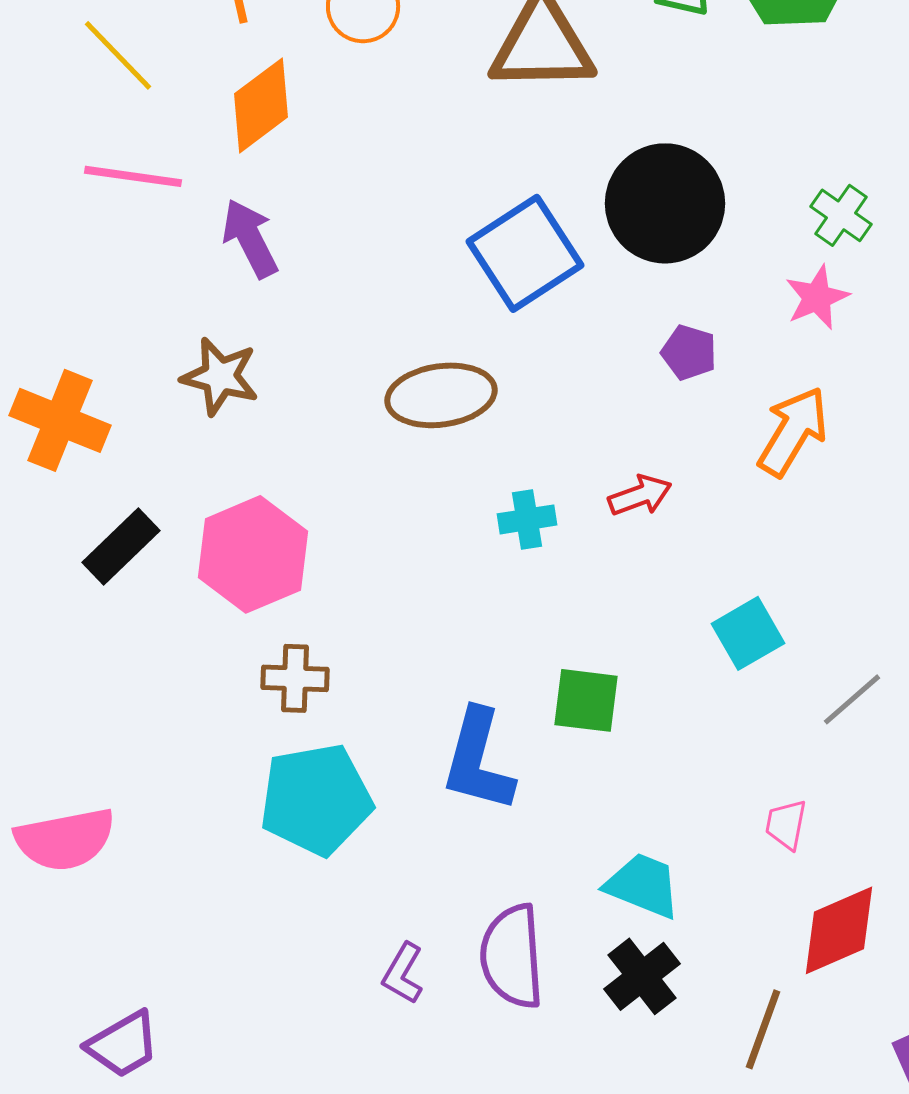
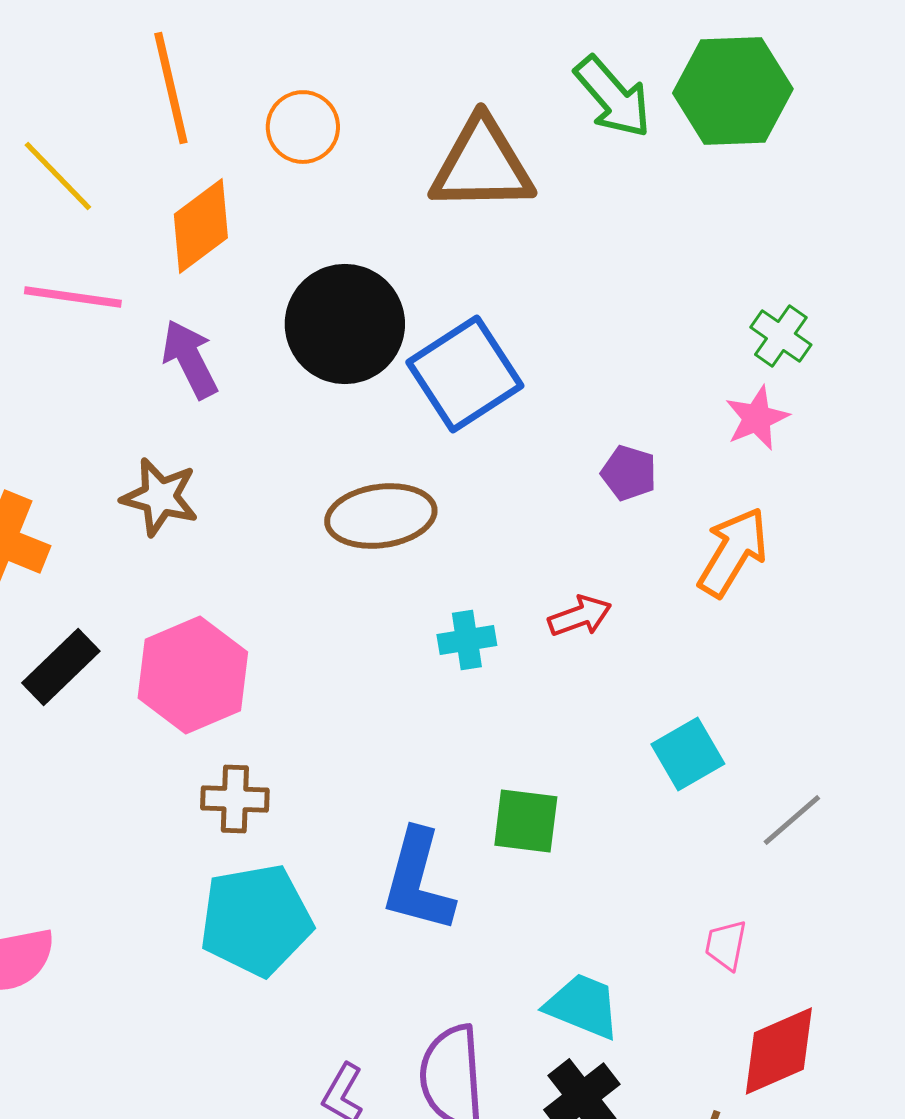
black circle: (665, 203) -> (345, 324), moved

